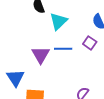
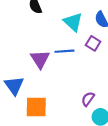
cyan triangle: (58, 21) -> (73, 22), moved, turned -30

